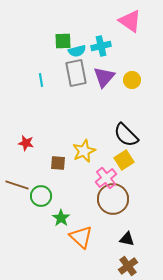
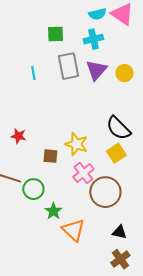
cyan semicircle: (77, 51) -> (97, 14), moved
yellow star: (84, 151) -> (76, 144), turned -30
pink cross: (106, 178) -> (83, 173), moved

